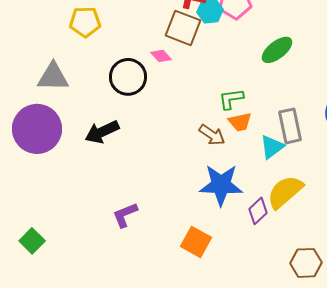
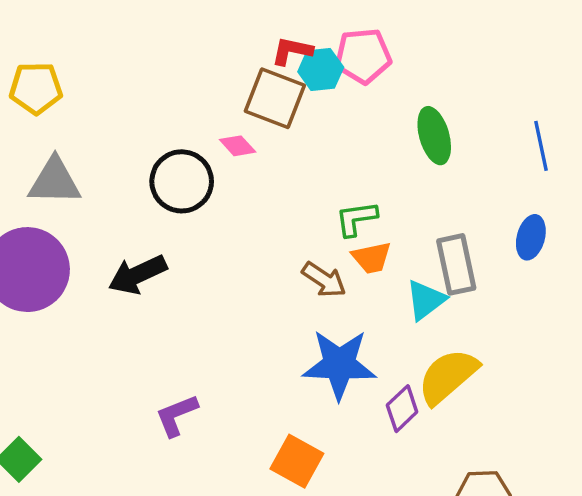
yellow pentagon: (85, 22) -> (36, 88), moved
green ellipse: (277, 50) -> (434, 136), turned -68

